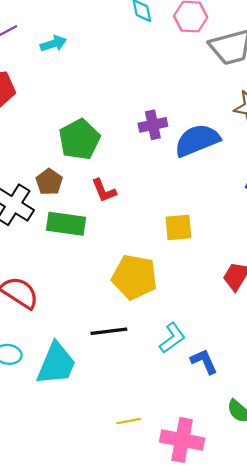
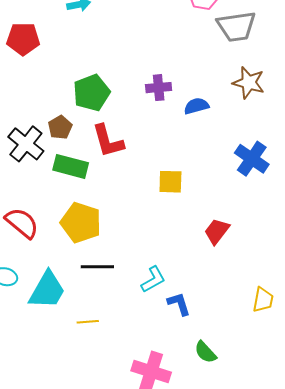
blue semicircle: (197, 140) -> (196, 106), size x0.6
red L-shape: (104, 191) -> (108, 141), size x1.5
yellow pentagon: (134, 277) -> (81, 223), moved
yellow line: (129, 421) -> (88, 322), moved

